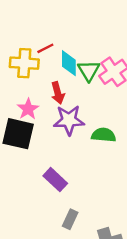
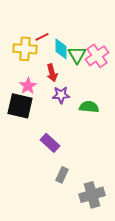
purple star: (69, 120) -> (61, 95), size x0.7

